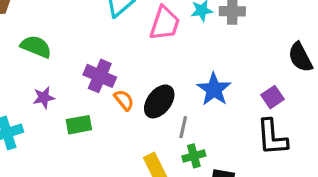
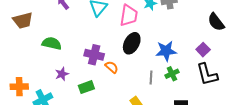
blue star: (214, 89) -> (166, 51), turned -30
black ellipse: (159, 101) -> (132, 43), moved
green cross: (194, 156) -> (172, 74), moved

